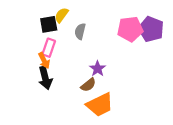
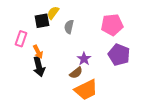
purple pentagon: (151, 29) -> (119, 55), moved
pink rectangle: (49, 48) -> (21, 39), moved

